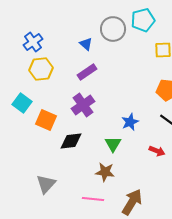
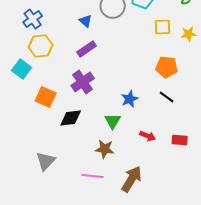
cyan square: (22, 103) -> (22, 69), moved
red arrow: (157, 151) -> (148, 136), moved

